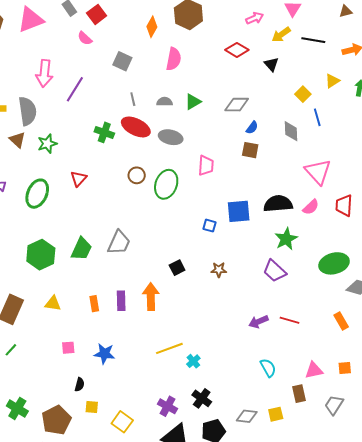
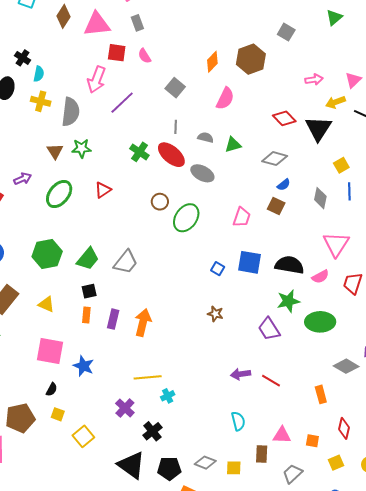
red square: (97, 14) -> (117, 53), moved, turned 30
red diamond: (237, 50) -> (284, 118), moved
black triangle: (271, 64) -> (318, 128), size x1.8
brown triangle: (17, 140) -> (55, 151), moved
pink trapezoid: (206, 165) -> (242, 217), moved
green ellipse: (334, 263) -> (320, 322), moved
black square: (177, 268) -> (89, 291), moved
pink square: (68, 348) -> (50, 351), size x2.0
black cross: (202, 398) -> (152, 431), moved
purple cross: (167, 406) -> (125, 408), moved

